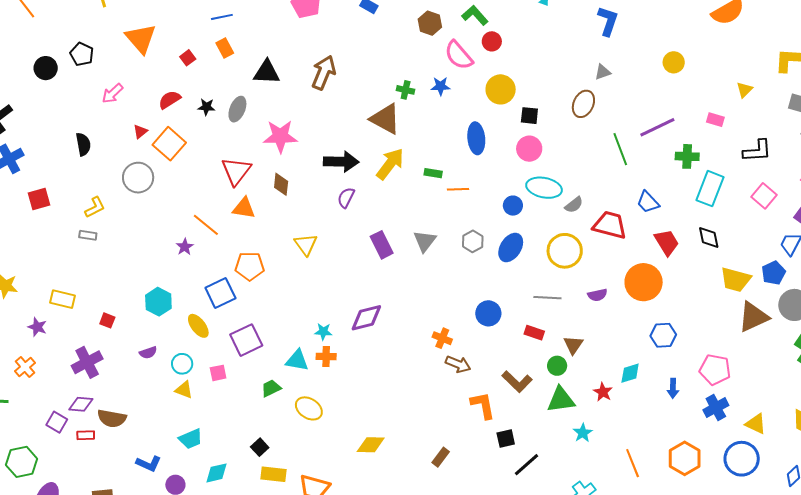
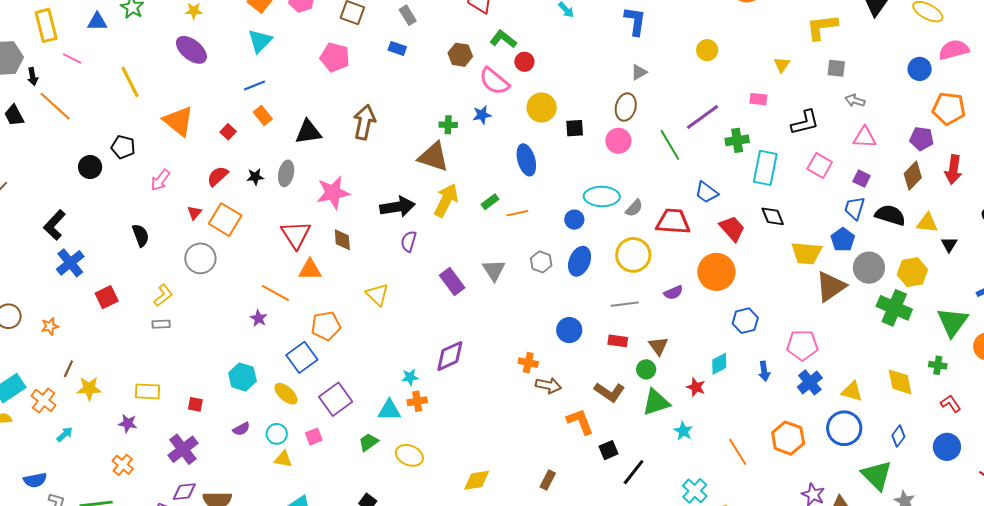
pink circle: (529, 149) -> (618, 141), moved
green rectangle: (433, 173) -> (490, 202), turned -36

